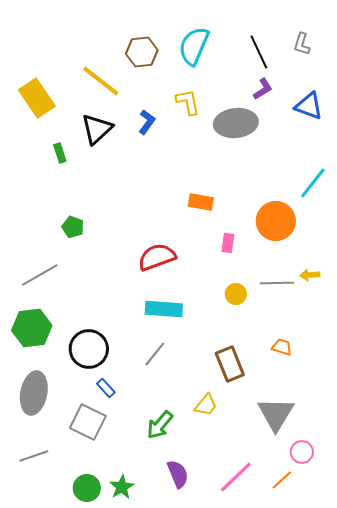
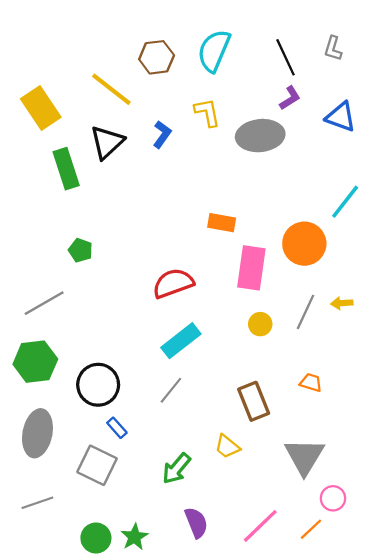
green rectangle: (60, 153) -> (66, 169), size x1.8
pink rectangle: (228, 243) -> (251, 268), size x2.0
gray line: (277, 283) -> (305, 312), turned -64
cyan rectangle: (164, 309) -> (181, 341), turned -42
yellow trapezoid: (206, 405) -> (227, 446), turned 90

